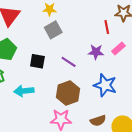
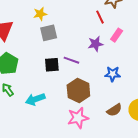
gray square: (53, 30) -> (49, 33), turned 30
black square: (37, 61) -> (52, 65), moved
blue star: (105, 85) -> (113, 74), size x0.7

